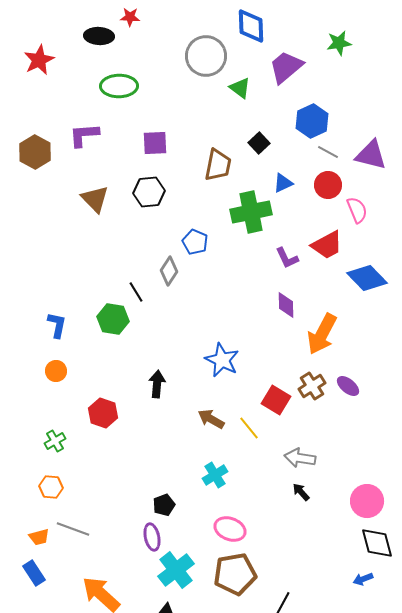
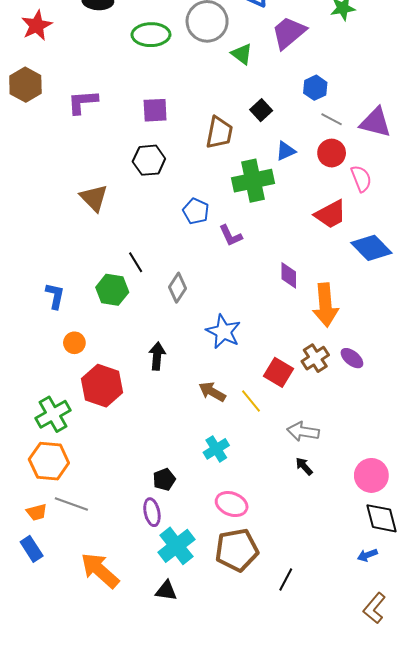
green ellipse: (119, 86) -> (151, 35), moved
blue hexagon: (312, 121) -> (315, 88), size x0.7
brown hexagon: (35, 152) -> (25, 85), moved
brown triangle: (95, 199) -> (94, 198), moved
purple L-shape: (287, 258) -> (231, 236), moved
gray diamond: (169, 271) -> (177, 288), moved
orange arrow: (322, 334) -> (325, 305), turned -33
orange circle: (56, 371) -> (74, 343), moved
red hexagon: (103, 413) -> (102, 386), size x1.4
green cross: (55, 441) -> (53, 414), size x1.6
orange hexagon: (51, 487) -> (49, 461), size x1.6

